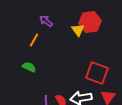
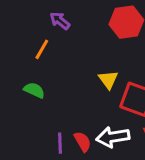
yellow triangle: (78, 30) -> (108, 80), moved

